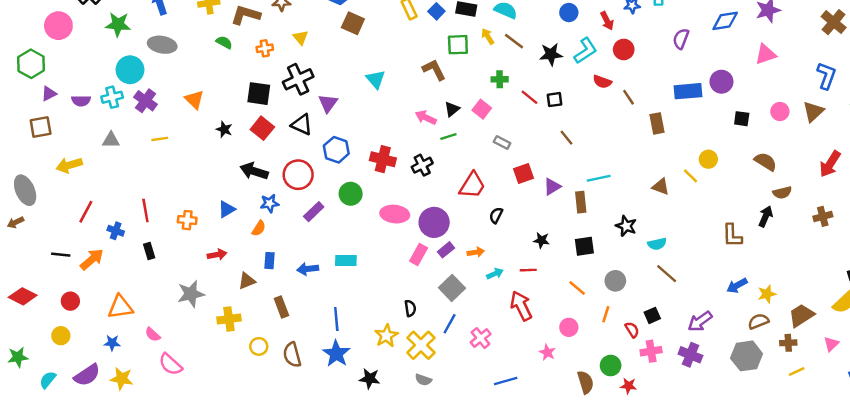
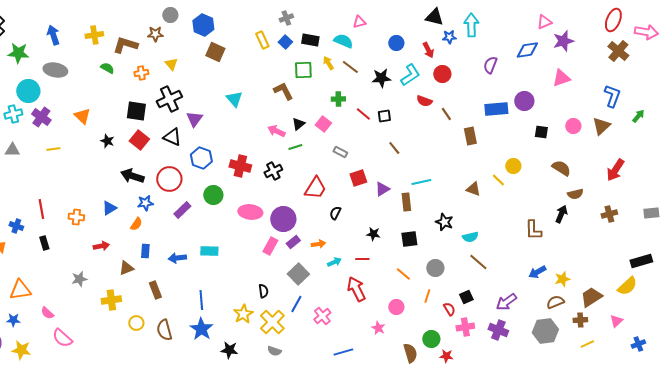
gray star: (191, 294) -> (79, 279), size x0.7

